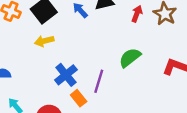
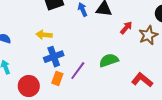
yellow arrow: (44, 41) -> (44, 35), moved
orange rectangle: (79, 98) -> (57, 78), turned 40

